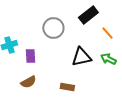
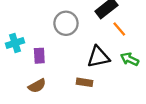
orange line: (107, 33) -> (119, 29), moved
brown rectangle: (67, 87) -> (84, 82), moved

